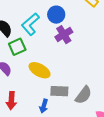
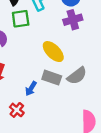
yellow ellipse: (40, 70) -> (53, 52), moved
gray semicircle: (83, 95) -> (77, 76), moved

